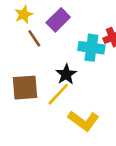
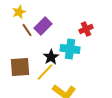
purple rectangle: (58, 20) -> (43, 26), moved
cyan cross: (91, 48) -> (70, 49), moved

